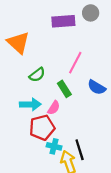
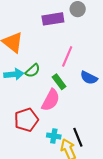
cyan arrow: (30, 104) -> (14, 74), moved
pink semicircle: (54, 108) -> (51, 100), size x1.6
red pentagon: (42, 128) -> (26, 120), moved

